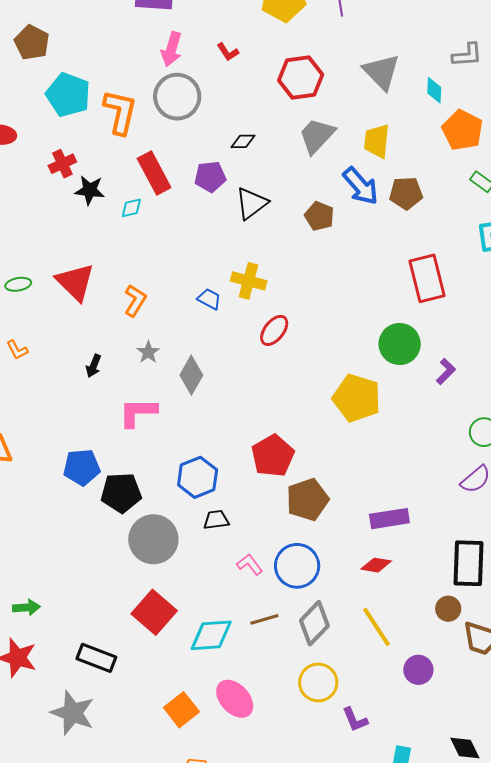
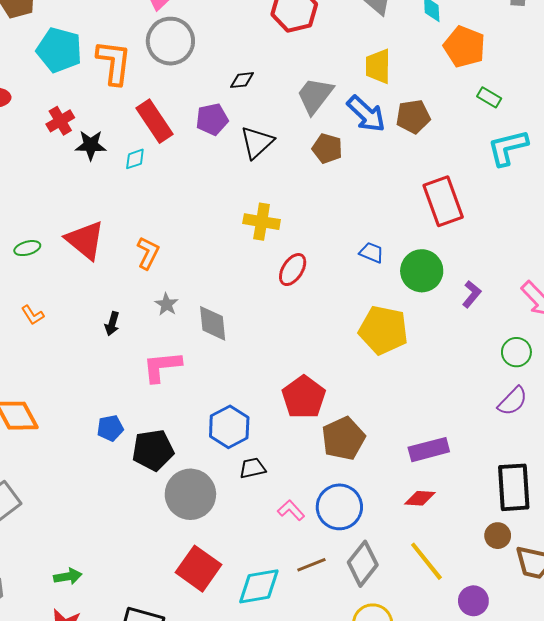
gray trapezoid: (317, 136) -> (315, 96), moved
blue trapezoid: (209, 299) -> (371, 253), moved
gray diamond: (191, 375) -> (213, 323), turned -30
blue pentagon: (82, 467) -> (110, 428), size x0.7

